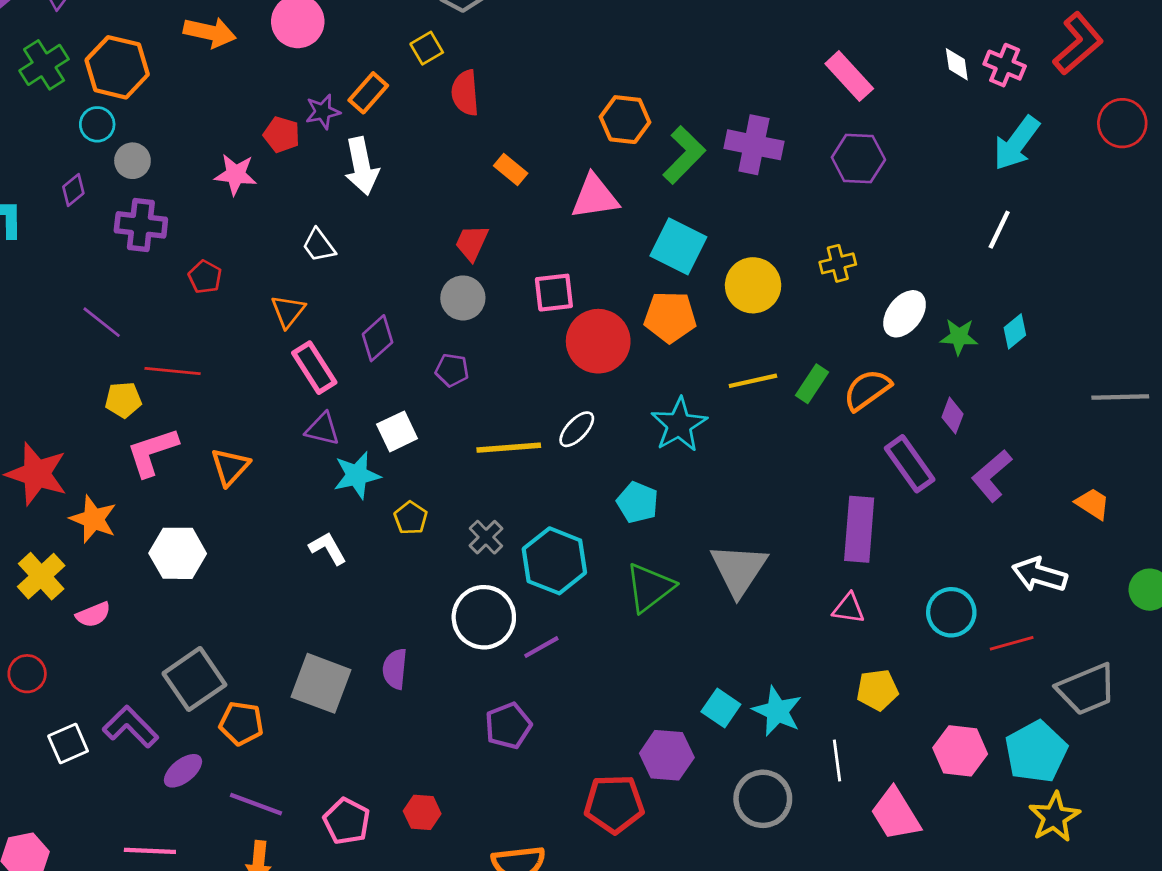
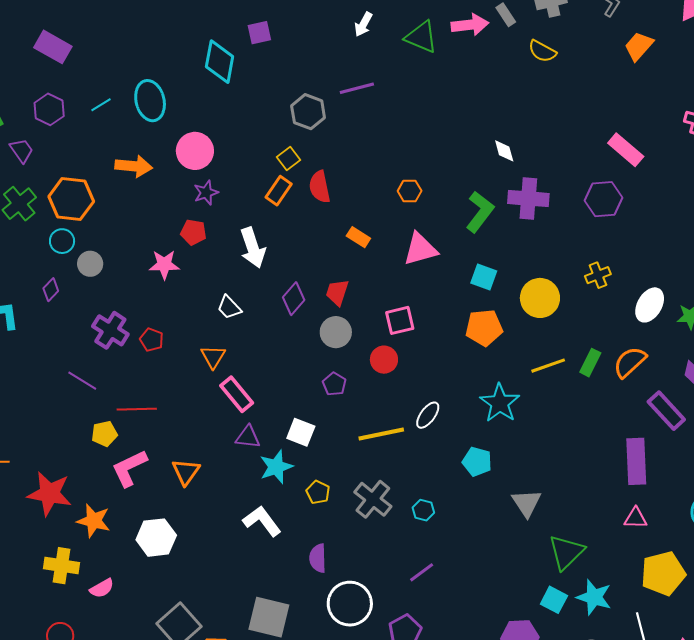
white diamond: (957, 64) -> (504, 151), moved
pink rectangle: (849, 76) -> (626, 150), moved
orange rectangle: (368, 93) -> (279, 191), moved
purple star: (323, 112) -> (206, 193), moved
orange hexagon: (625, 120) -> (410, 191), moved, size x0.7
purple cross: (141, 225) -> (110, 330), moved, turned 33
cyan square: (678, 246) -> (484, 277), size x0.7
purple diamond: (378, 338) -> (294, 299), moved
red circle: (598, 341) -> (384, 360), moved, size x0.6
purple pentagon: (452, 370) -> (334, 384), turned 30
white square: (397, 431) -> (301, 432), turned -36
gray cross: (486, 537) -> (373, 499), size x1.5
white L-shape: (328, 548) -> (262, 521), size x1.4
cyan hexagon: (554, 561) -> (423, 510), size x0.5
gray triangle: (739, 570) -> (527, 503), moved, size x0.7
yellow cross: (41, 576) -> (62, 566), turned -32
green triangle: (650, 588) -> (566, 552), moved
white circle: (484, 617) -> (350, 604), moved
purple semicircle: (395, 669) -> (318, 558), moved
yellow pentagon: (877, 690) -> (663, 573), size x1.5

